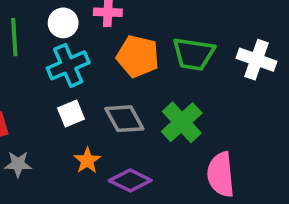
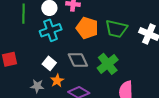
white square: (71, 114) -> (49, 63), moved, turned -32
gray star: (18, 164) -> (37, 86), moved

